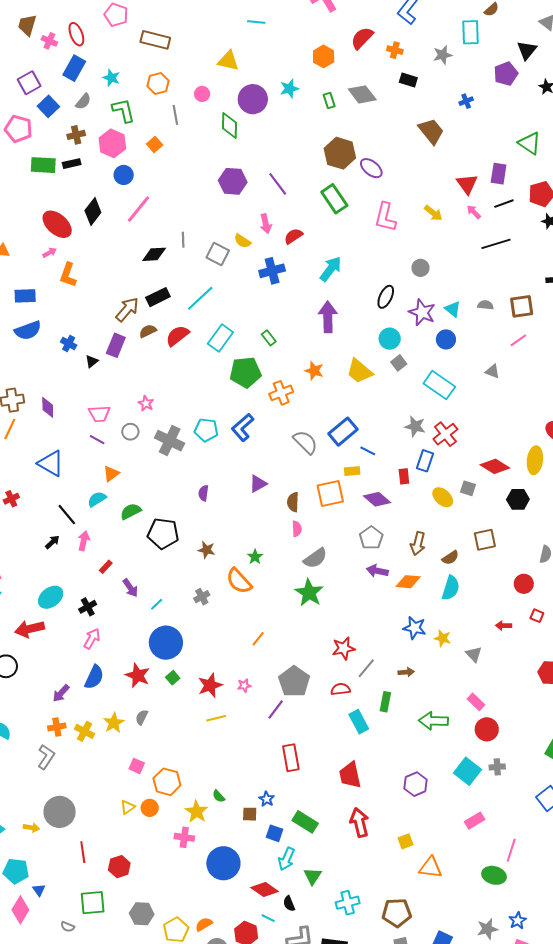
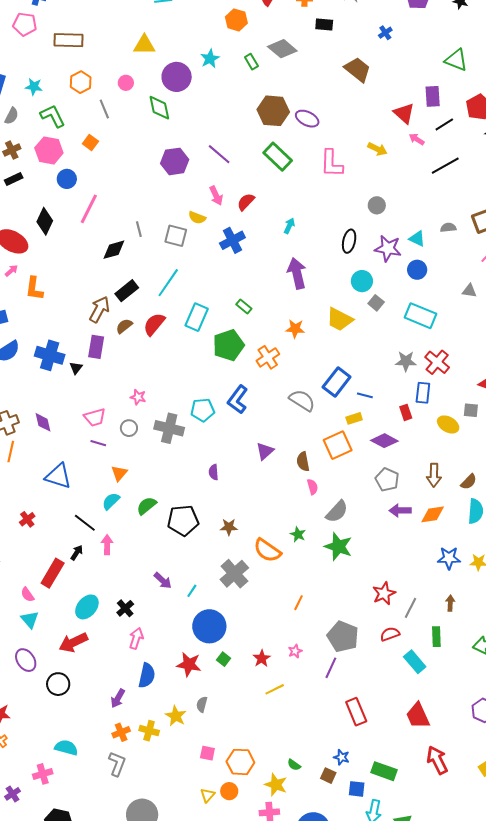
cyan arrow: (331, 269) -> (289, 226), size x0.6
blue cross: (69, 344) -> (50, 355), size x1.8
green star: (255, 557) -> (298, 534), moved
red rectangle: (106, 567) -> (53, 573), moved, size x2.0
gray cross: (202, 597) -> (234, 574), size x1.8
brown arrow: (406, 672) -> (450, 603), turned -70
red star: (210, 685) -> (262, 658), size x0.7
brown square: (250, 814) -> (328, 776), turned 35

